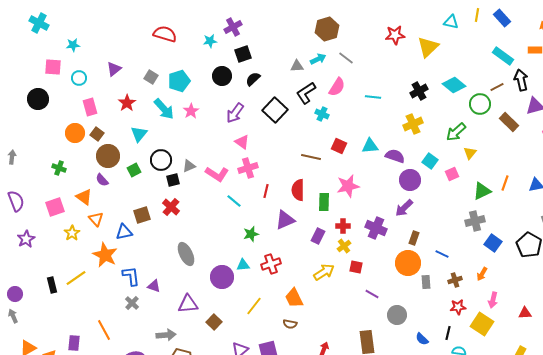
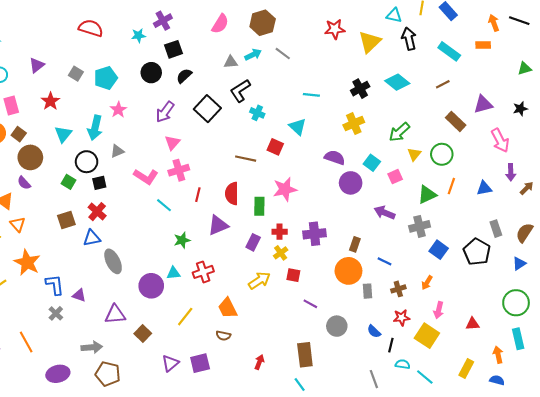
black arrow: (521, 80) -> (409, 39), moved
pink semicircle: (337, 87) -> (220, 24), moved
green circle: (480, 104) -> (442, 154), moved
cyan arrow: (164, 109) -> (95, 128), moved, turned 55
pink triangle: (242, 142) -> (172, 143), turned 35
cyan triangle: (370, 146) -> (298, 127), moved, turned 48
gray triangle: (189, 166) -> (117, 151), moved
green square: (134, 170) -> (69, 182), moved, turned -32
purple arrow: (404, 208) -> (385, 213), moved, turned 66
purple cross: (376, 228) -> (315, 234), turned -30
blue triangle: (124, 232) -> (92, 238), moved
blue semicircle: (422, 339) -> (374, 331), moved

